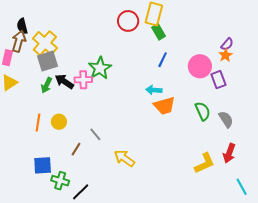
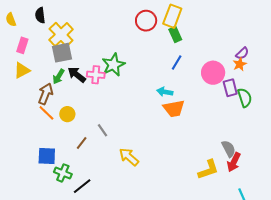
brown arrow: (19, 41) -> (46, 94), moved
green semicircle: (203, 111) -> (245, 98), moved
gray semicircle: (226, 119) -> (229, 149), moved
orange line: (38, 123) -> (46, 113), turned -60

